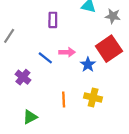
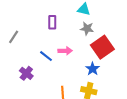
gray star: (113, 16) -> (87, 29), moved
blue star: (88, 65) -> (93, 69), moved

